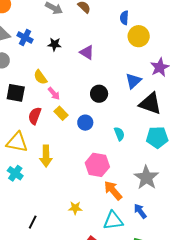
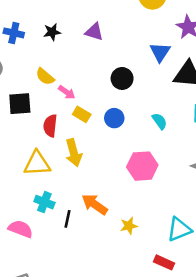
yellow arrow: (46, 156) -> (74, 153), moved
orange arrow: (113, 190) -> (95, 204), moved
black line: (33, 222) -> (68, 219), moved

